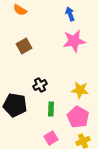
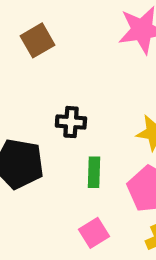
black cross: (40, 85) -> (71, 122), turned 32

